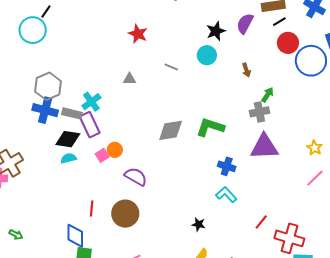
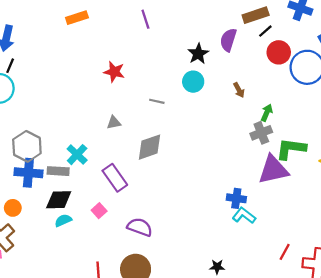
purple rectangle: (90, 125) -> (115, 178), moved
green L-shape: (210, 127) -> (291, 149), moved
gray diamond: (171, 130) -> (149, 147), moved
orange circle: (115, 150) -> (13, 208), moved
cyan L-shape: (226, 195) -> (244, 216), moved

